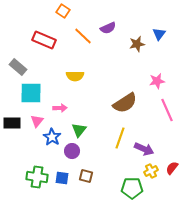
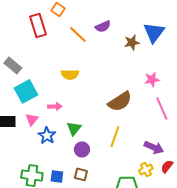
blue triangle: (159, 34) -> (154, 32), size x1.6
red rectangle: (44, 40) -> (38, 25), moved, turned 50
cyan square: (31, 93) -> (26, 91), turned -30
purple arrow: (144, 149) -> (154, 147), moved
purple circle: (72, 151) -> (82, 149), moved

